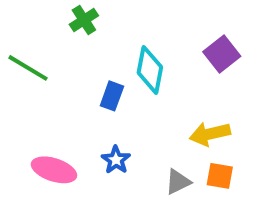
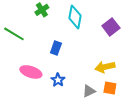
cyan diamond: (150, 70) -> (75, 17), moved
pink ellipse: (54, 170) -> (31, 72), moved

